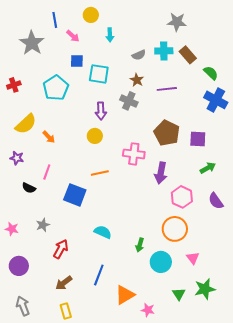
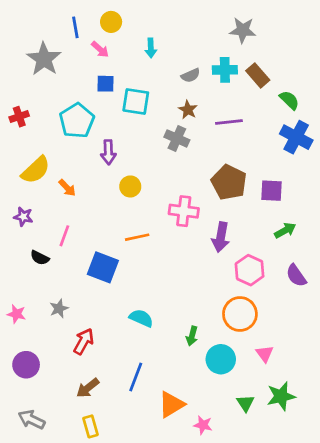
yellow circle: (91, 15) -> (111, 22), moved
purple arrow: (101, 111) -> (108, 152), moved
gray arrow: (23, 306) -> (32, 420), turned -42

